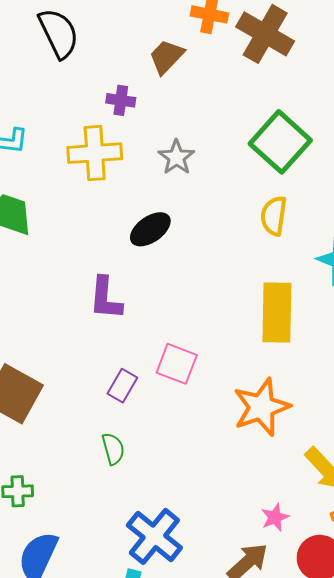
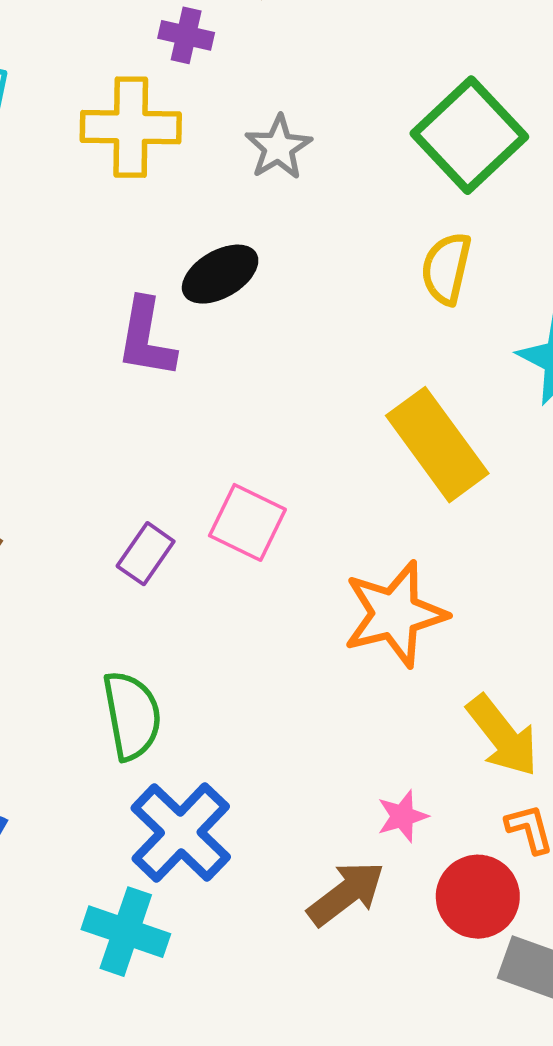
purple L-shape: (106, 298) -> (146, 338), moved
yellow rectangle: (277, 313) -> (437, 445), turned -42
green semicircle: (113, 449) -> (132, 716), moved, size x1.5

